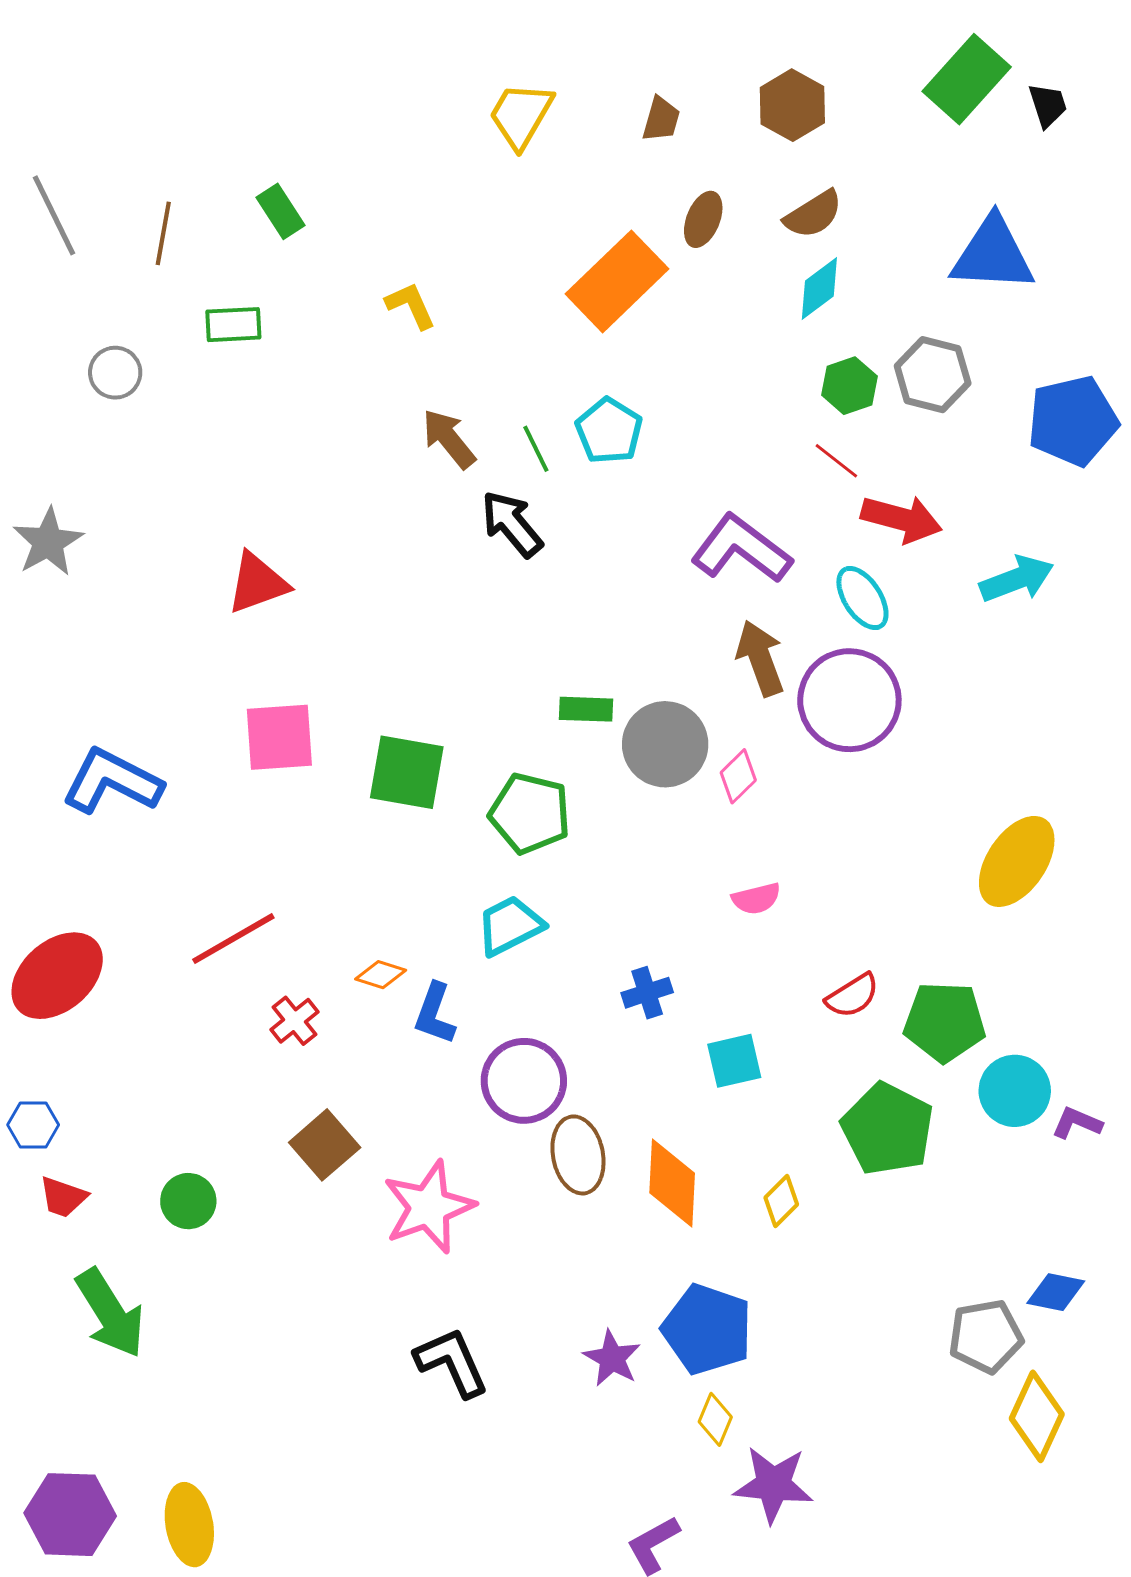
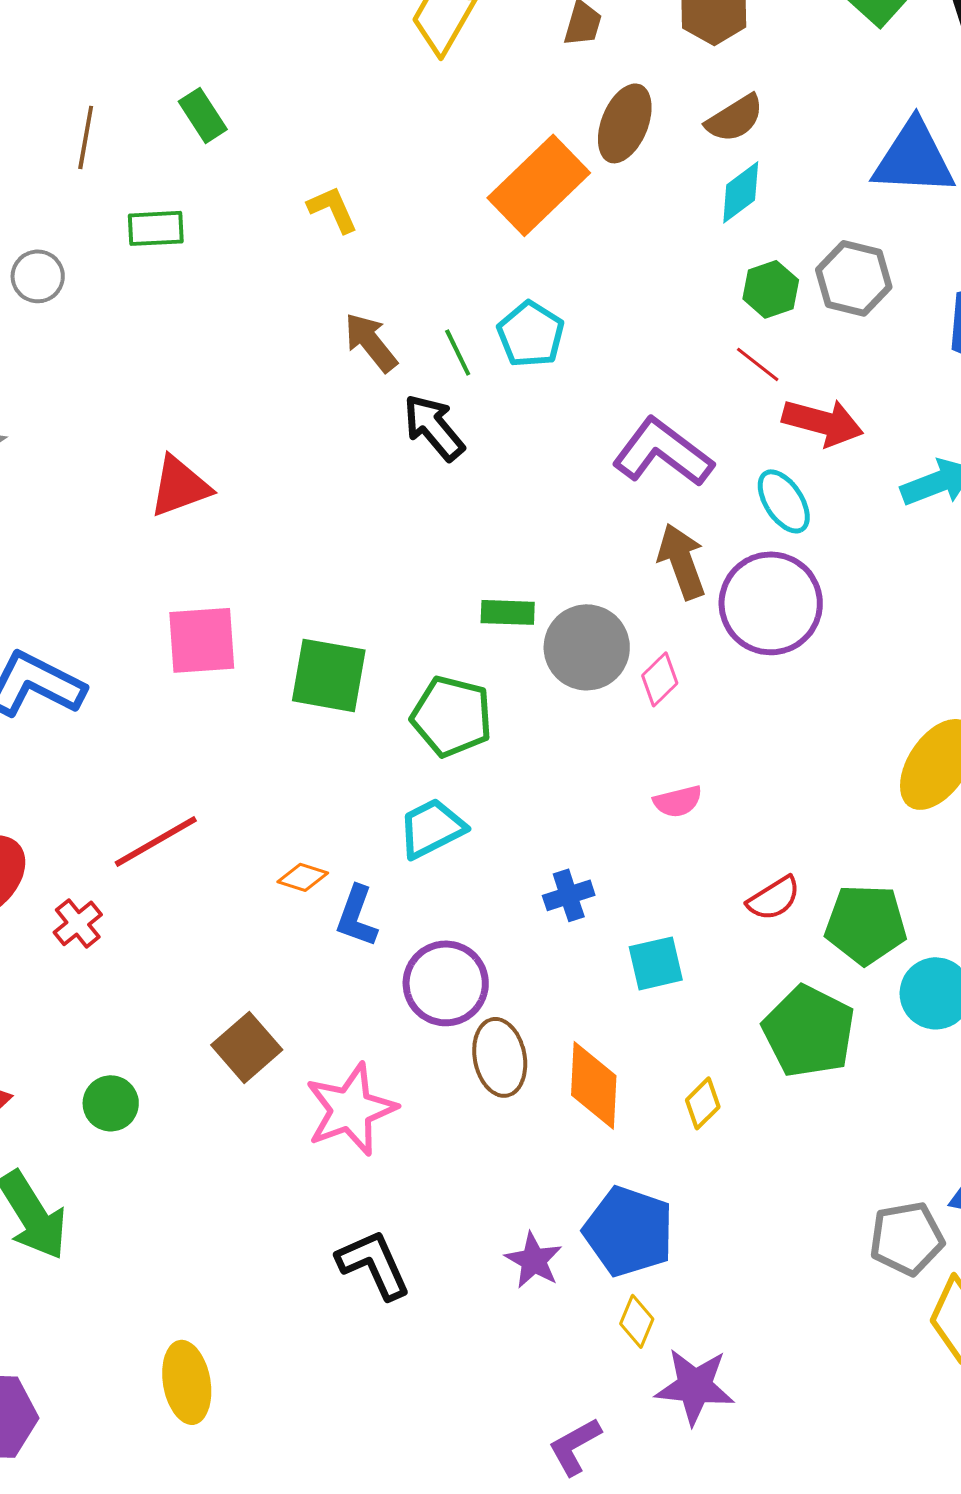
brown ellipse: (703, 219) -> (625, 123), size x1.4
red cross: (295, 1021) -> (78, 923), moved
yellow ellipse: (189, 1525) -> (187, 1382), moved

